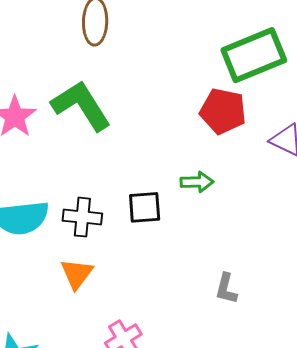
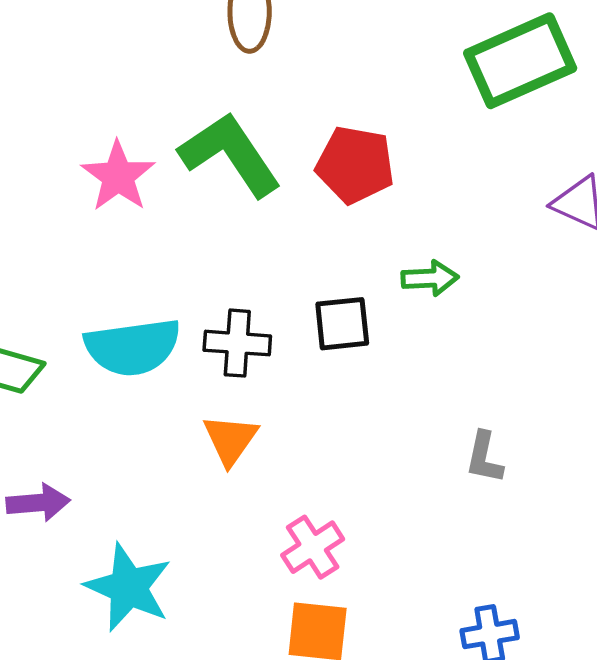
red pentagon: (223, 111) -> (355, 165), moved

